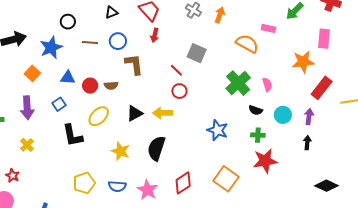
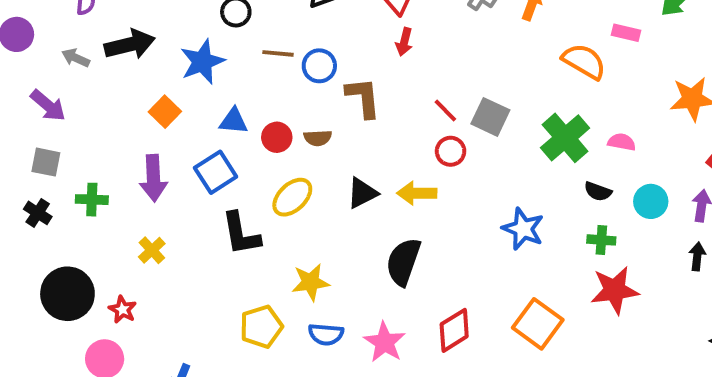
blue circle: (118, 41) -> (319, 66), moved
gray square: (197, 53) -> (490, 117), moved
pink semicircle: (267, 85) -> (622, 142), turned -64
blue square: (59, 104) -> (216, 172), size x1.5
yellow star: (120, 151) -> (311, 282), moved, turned -30

